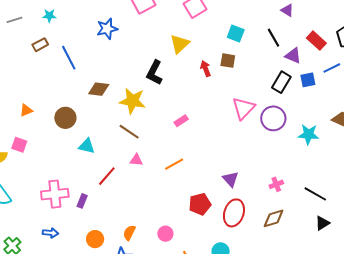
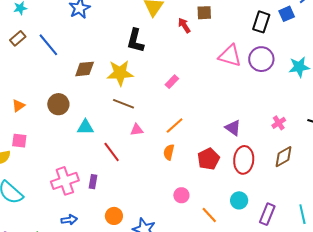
pink triangle: (243, 108) -> (230, 56), turned -45
red line: (107, 176) -> (112, 152), turned -65
orange semicircle: (129, 233) -> (169, 152), moved

